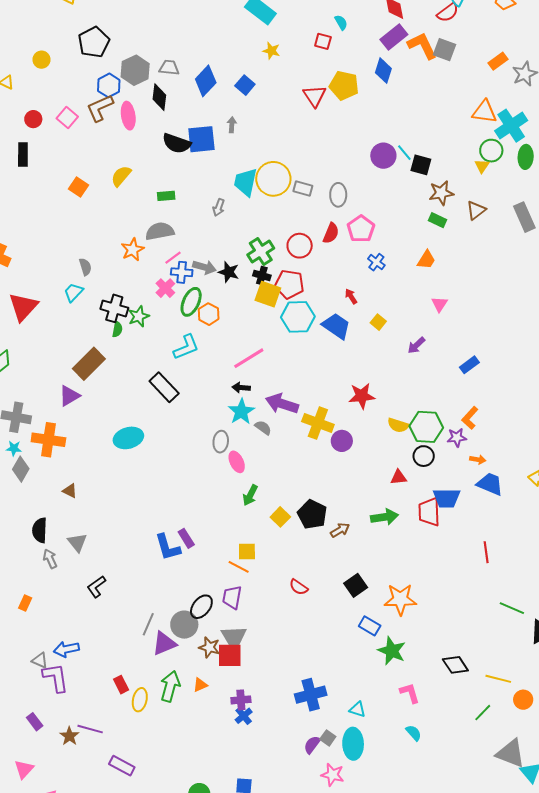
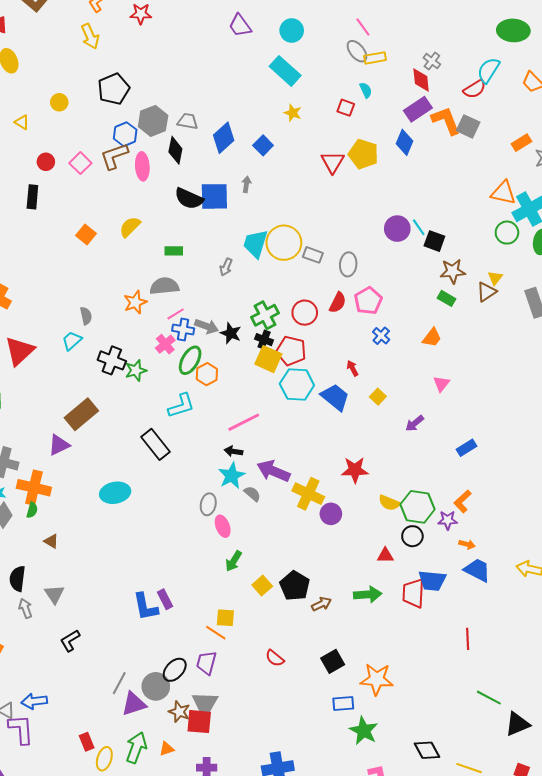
yellow triangle: (482, 166) -> (495, 278), moved
green semicircle: (117, 329) -> (32, 510), moved
blue rectangle: (370, 626) -> (343, 703), turned -40

